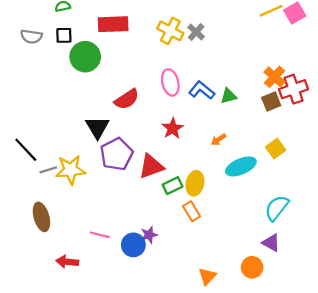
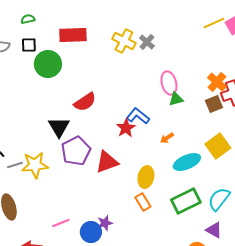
pink ellipse: (170, 82) -> (169, 83), moved
blue L-shape: (202, 90) -> (138, 116), moved
yellow square: (276, 149) -> (218, 146), size x1.4
green rectangle: (173, 186) -> (186, 201), moved, size x1.6
pink line: (100, 235) -> (61, 223), turned -36

